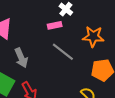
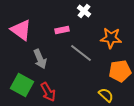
pink rectangle: (55, 25) -> (62, 30), moved

